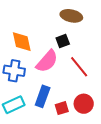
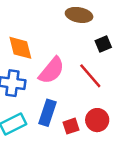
black square: (63, 41) -> (103, 44), moved

